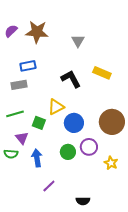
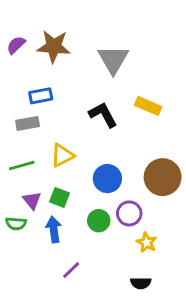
gray triangle: (78, 41) -> (113, 60), size x1.6
yellow triangle: (56, 107) -> (62, 155), moved
green square: (39, 123) -> (60, 197), moved
yellow star: (111, 163) -> (147, 242), moved
black semicircle: (83, 201) -> (141, 283), moved

